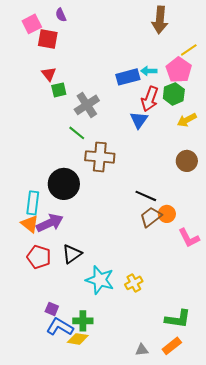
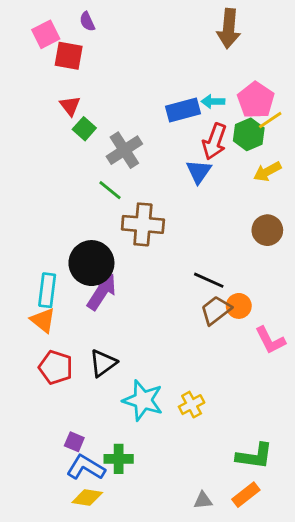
yellow line: (189, 50) -> (270, 120), moved
green square: (59, 90) -> (84, 129), turned -35
purple arrow: (50, 223) -> (101, 292), moved, turned -32
yellow diamond: (78, 339) -> (87, 497), moved

